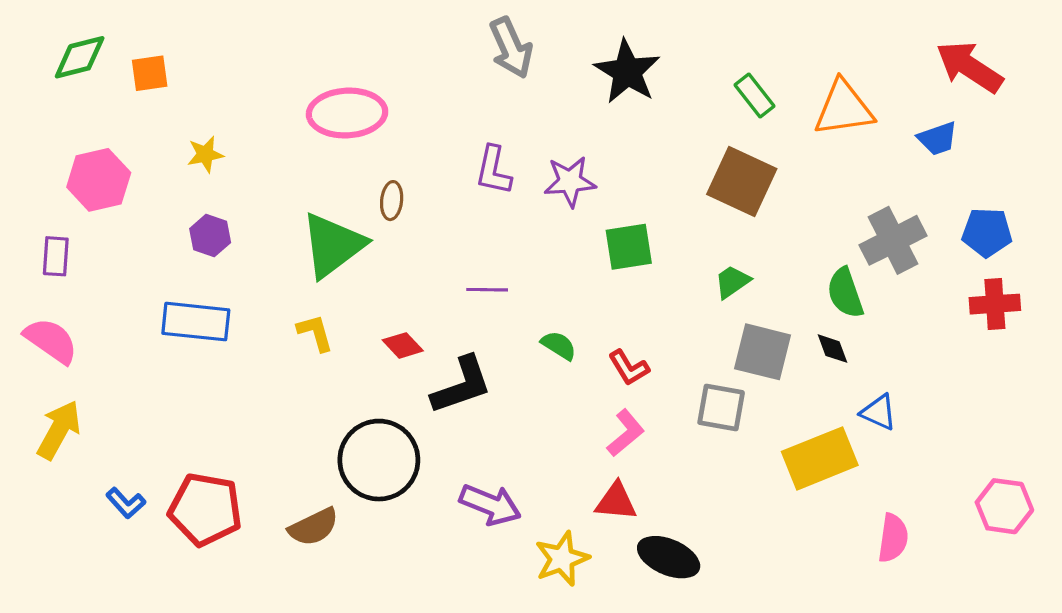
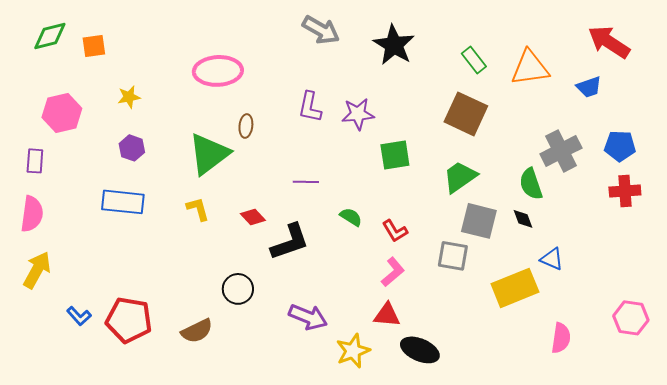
gray arrow: (511, 48) -> (321, 30), turned -36
green trapezoid: (732, 282) -> (460, 177), size x1.5
pink semicircle: (51, 341) -> (32, 214), turned 63
black circle: (379, 460) -> (238, 289), size x0.6

